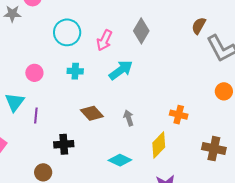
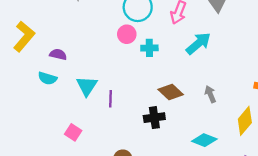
pink circle: (34, 73) -> (127, 34), moved
black cross: (64, 144) -> (154, 118), moved

